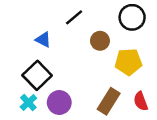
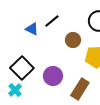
blue triangle: (43, 40) -> (32, 29), moved
purple circle: (59, 103) -> (53, 76), moved

